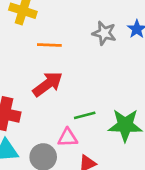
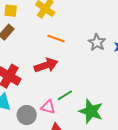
green line: (85, 115) -> (65, 95), turned -35

